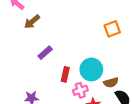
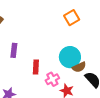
purple rectangle: (45, 53) -> (14, 50), turned -32
cyan circle: (91, 70) -> (70, 57), moved

